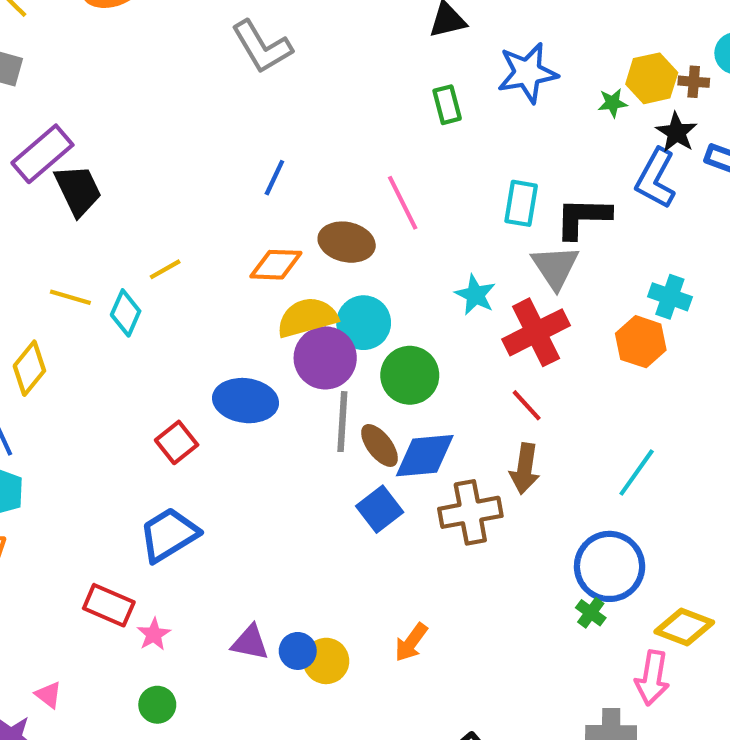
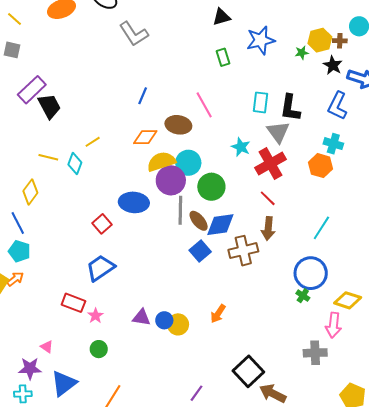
blue L-shape: (656, 178) -> (337, 106), moved
black L-shape: (583, 218) -> (290, 108), turned -80

